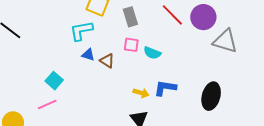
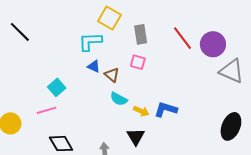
cyan semicircle: (152, 53) -> (119, 99), moved
black ellipse: (211, 96) -> (231, 126), moved

